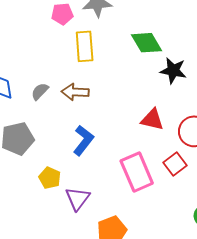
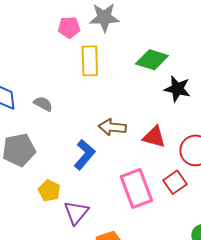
green diamond: (147, 43) -> (152, 60), turned -44
gray semicircle: (40, 91) -> (43, 104), turned 72
brown arrow: (75, 92) -> (112, 127), moved

